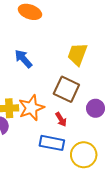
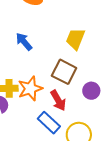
red arrow: (61, 119) -> (58, 100), size x1.5
blue rectangle: (52, 143) -> (49, 123), turned 30

